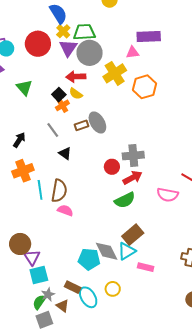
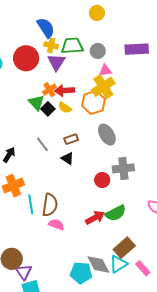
yellow cross: (63, 31) -> (51, 45), turned -32
pink triangle: (133, 52) -> (105, 70), moved
gray circle: (90, 53) -> (98, 51), moved, size x0.6
orange hexagon: (144, 87) -> (93, 102), moved
green triangle: (24, 88) -> (36, 103), moved
orange cross: (62, 105) -> (49, 90), moved
gray ellipse: (97, 122) -> (107, 135), moved
black triangle: (65, 153) -> (68, 158), moved
red arrow: (133, 178) -> (95, 218), moved
pink rectangle: (146, 267) -> (143, 268), moved, turned 35

